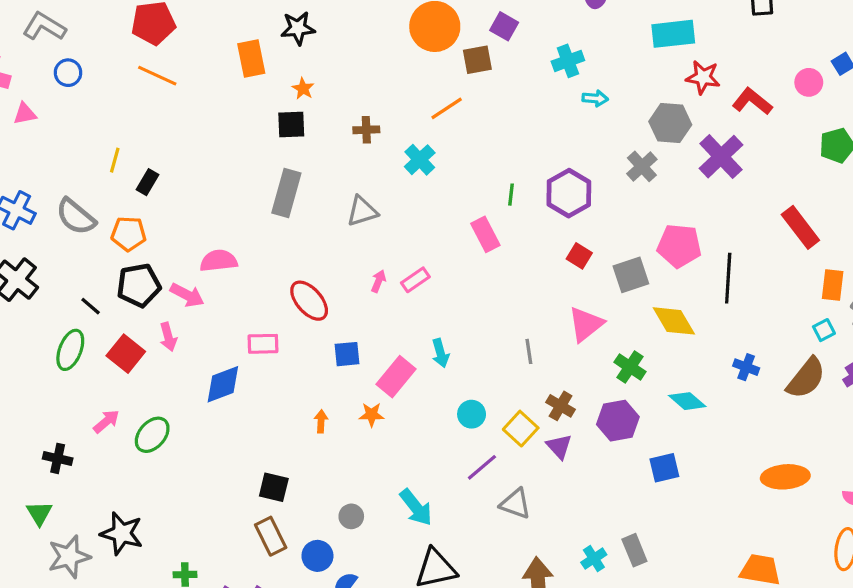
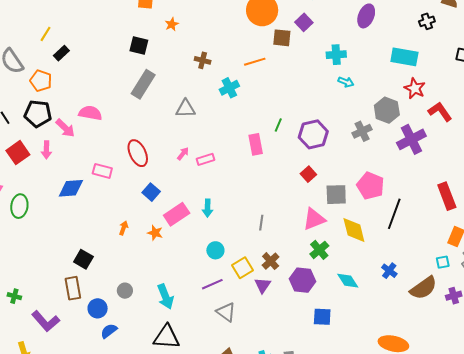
black square: (291, 124) -> (139, 45), moved
pink triangle: (586, 324) -> (314, 219), moved
blue square: (347, 354) -> (151, 192), turned 30
green ellipse: (152, 435) -> (19, 206), turned -50

